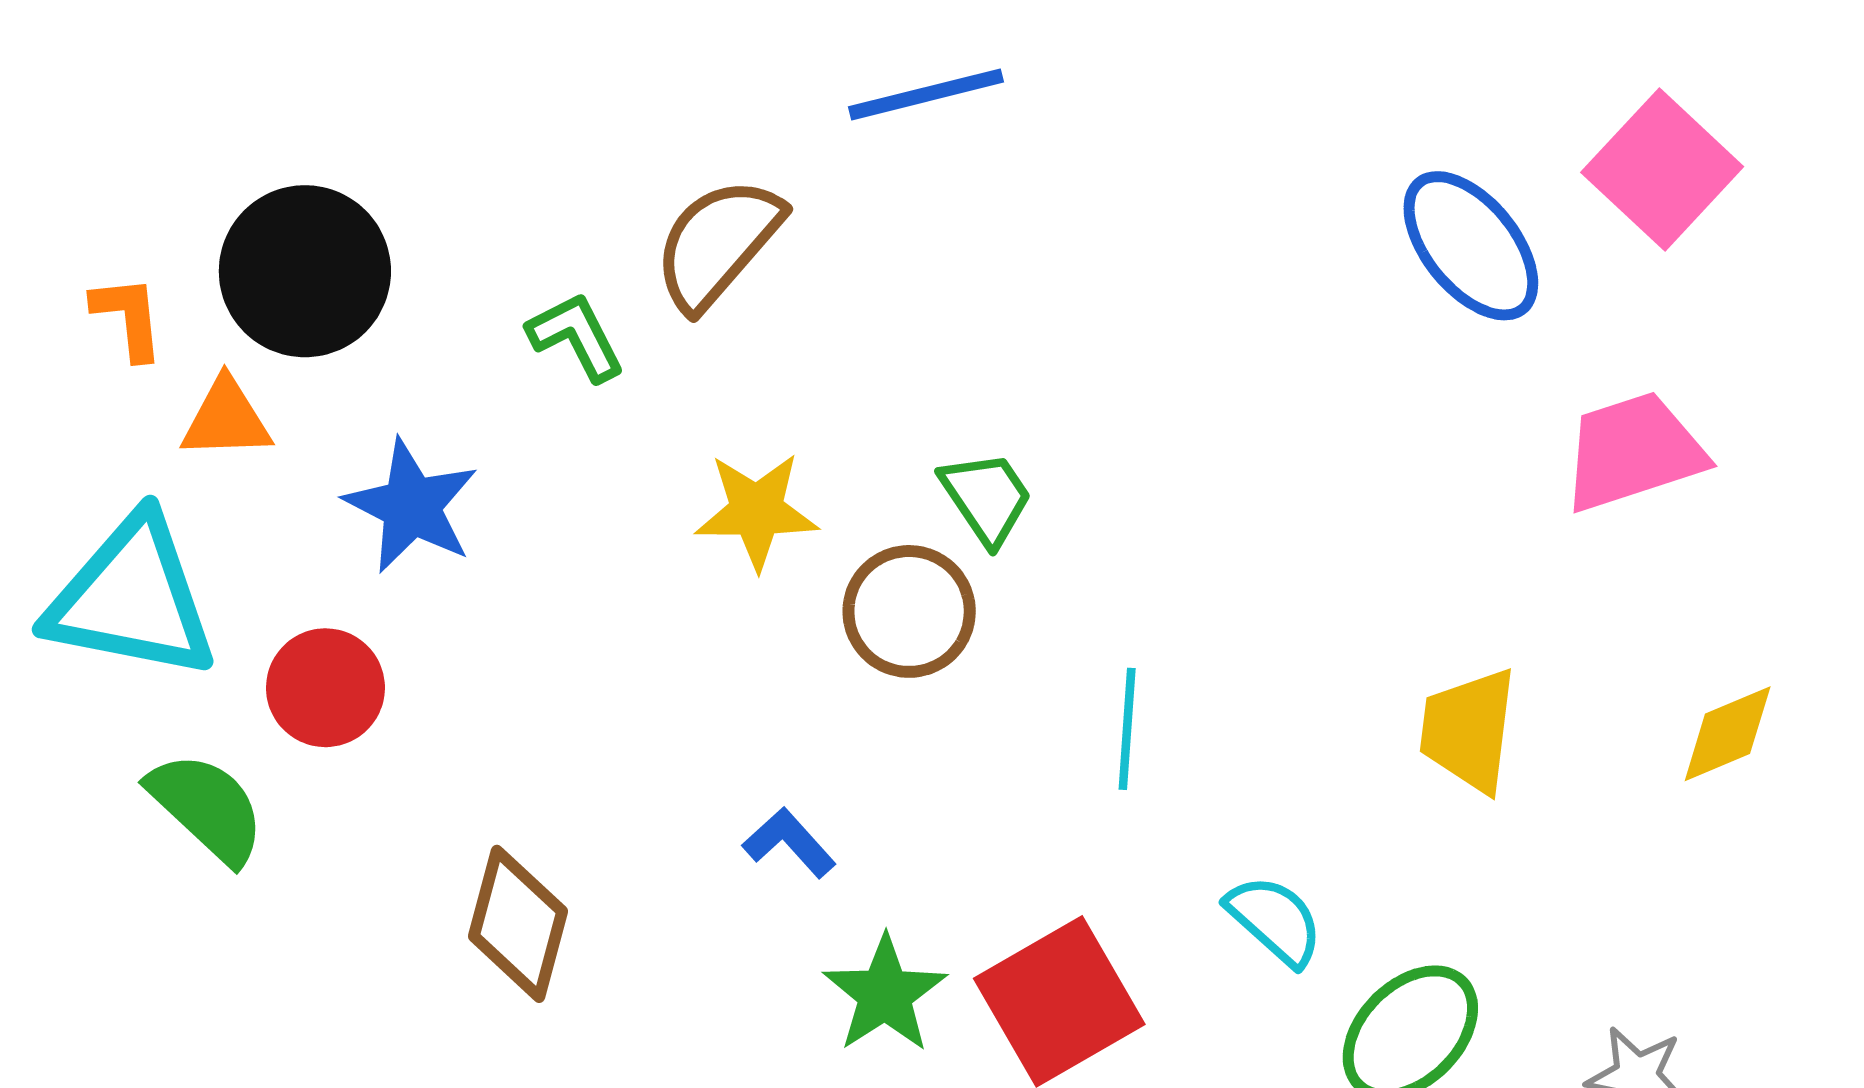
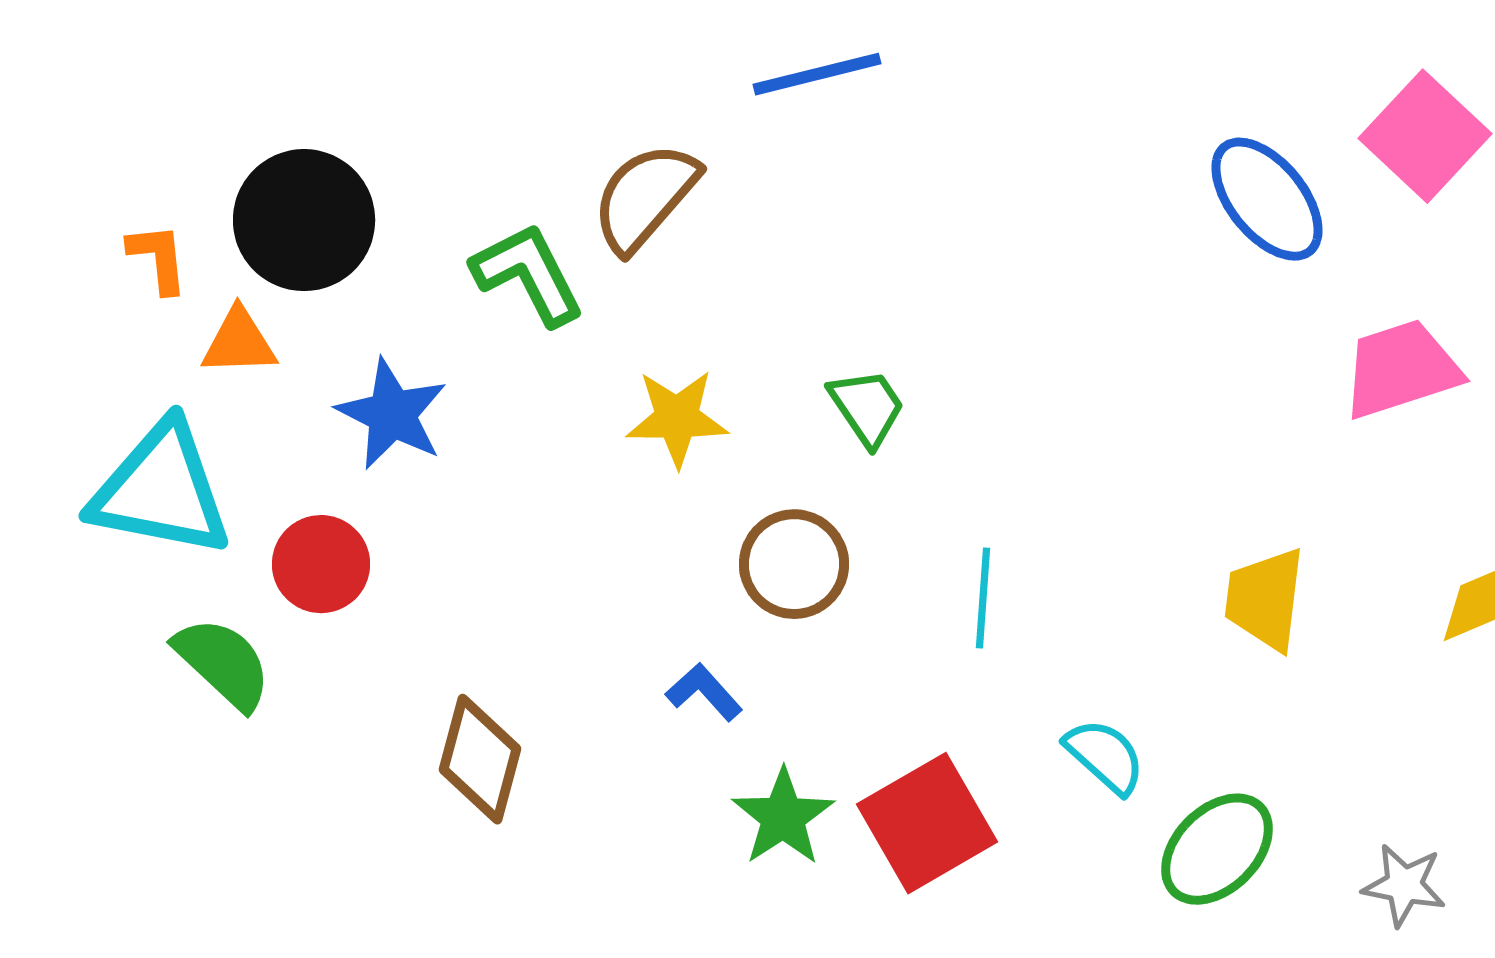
green L-shape: (576, 337) -> (528, 274), size x1.4
brown circle: (909, 611) -> (794, 564), moved

